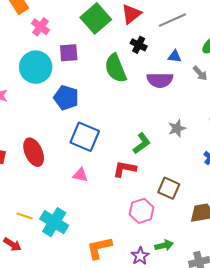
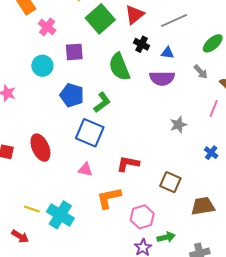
blue triangle: (175, 56) -> (167, 53), moved
cyan circle: (36, 67) -> (42, 66), size x0.7
green L-shape: (142, 143) -> (102, 102), moved
pink hexagon: (142, 211) -> (142, 217), moved
orange L-shape: (99, 248) -> (109, 198), moved

